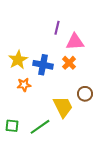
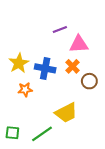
purple line: (57, 28) -> (60, 29), turned 56
brown circle: (85, 94) -> (89, 81), moved
yellow trapezoid: (63, 107) -> (66, 113), turned 90

